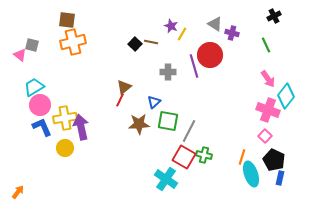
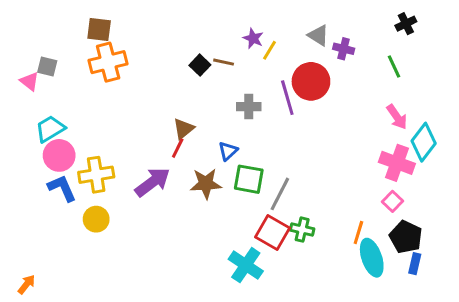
purple arrow: (81, 127) -> (152, 182), moved, turned 65

